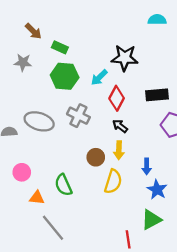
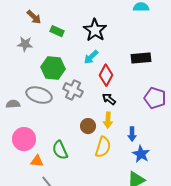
black star: (125, 58) -> (95, 30), moved, turned 30
green hexagon: (65, 76) -> (53, 68), moved
black rectangle: (157, 95) -> (141, 58), moved
pink circle: (22, 172) -> (24, 139), size x1.5

